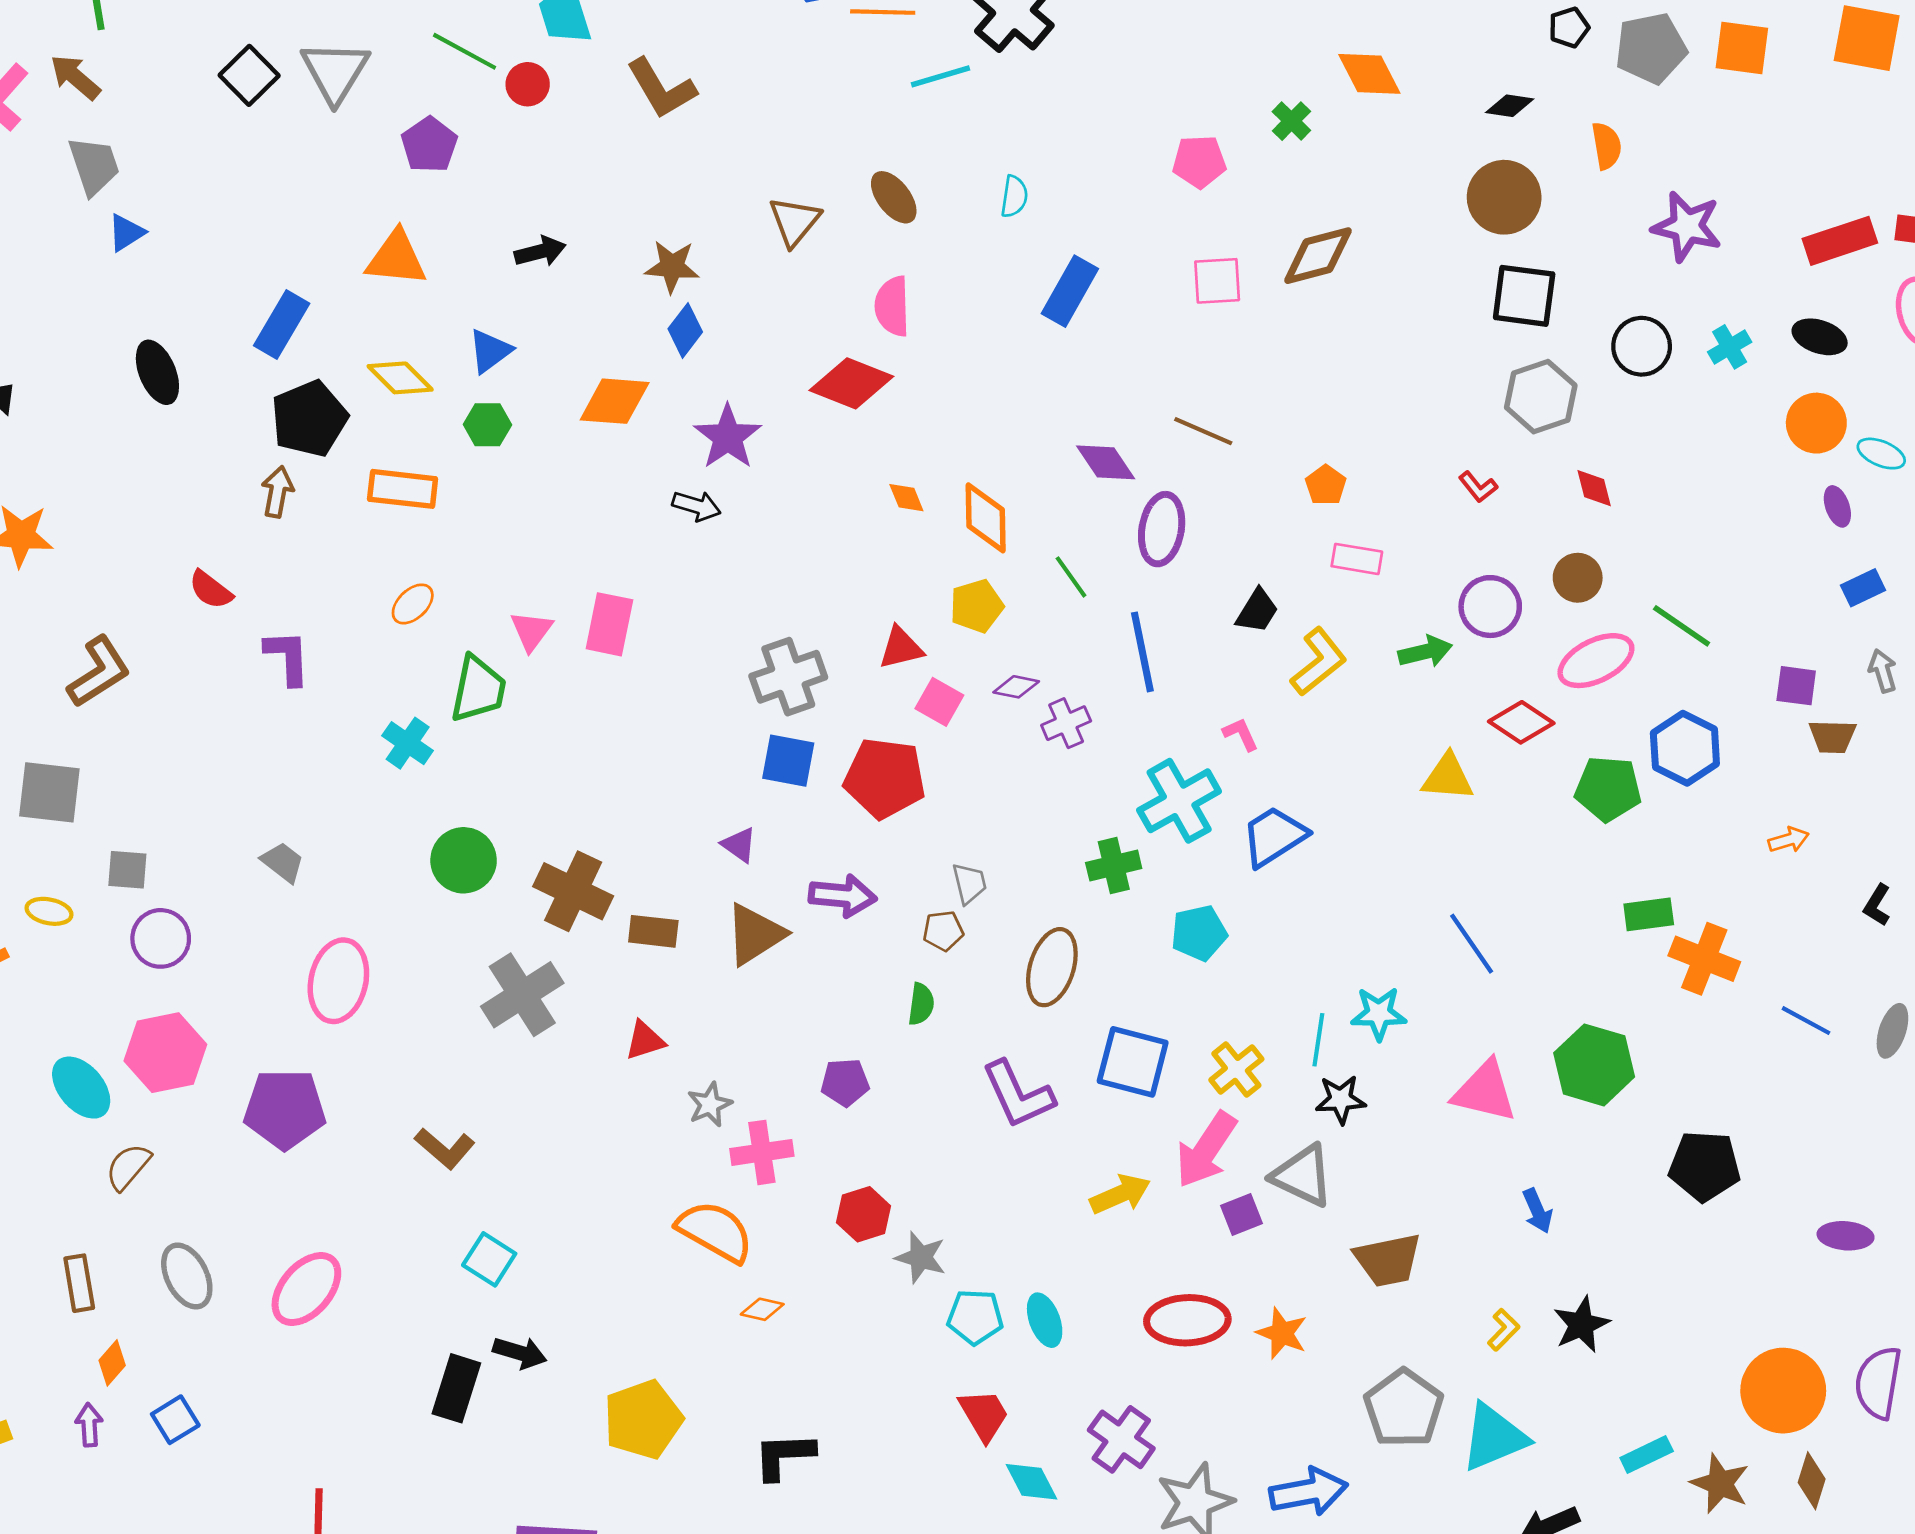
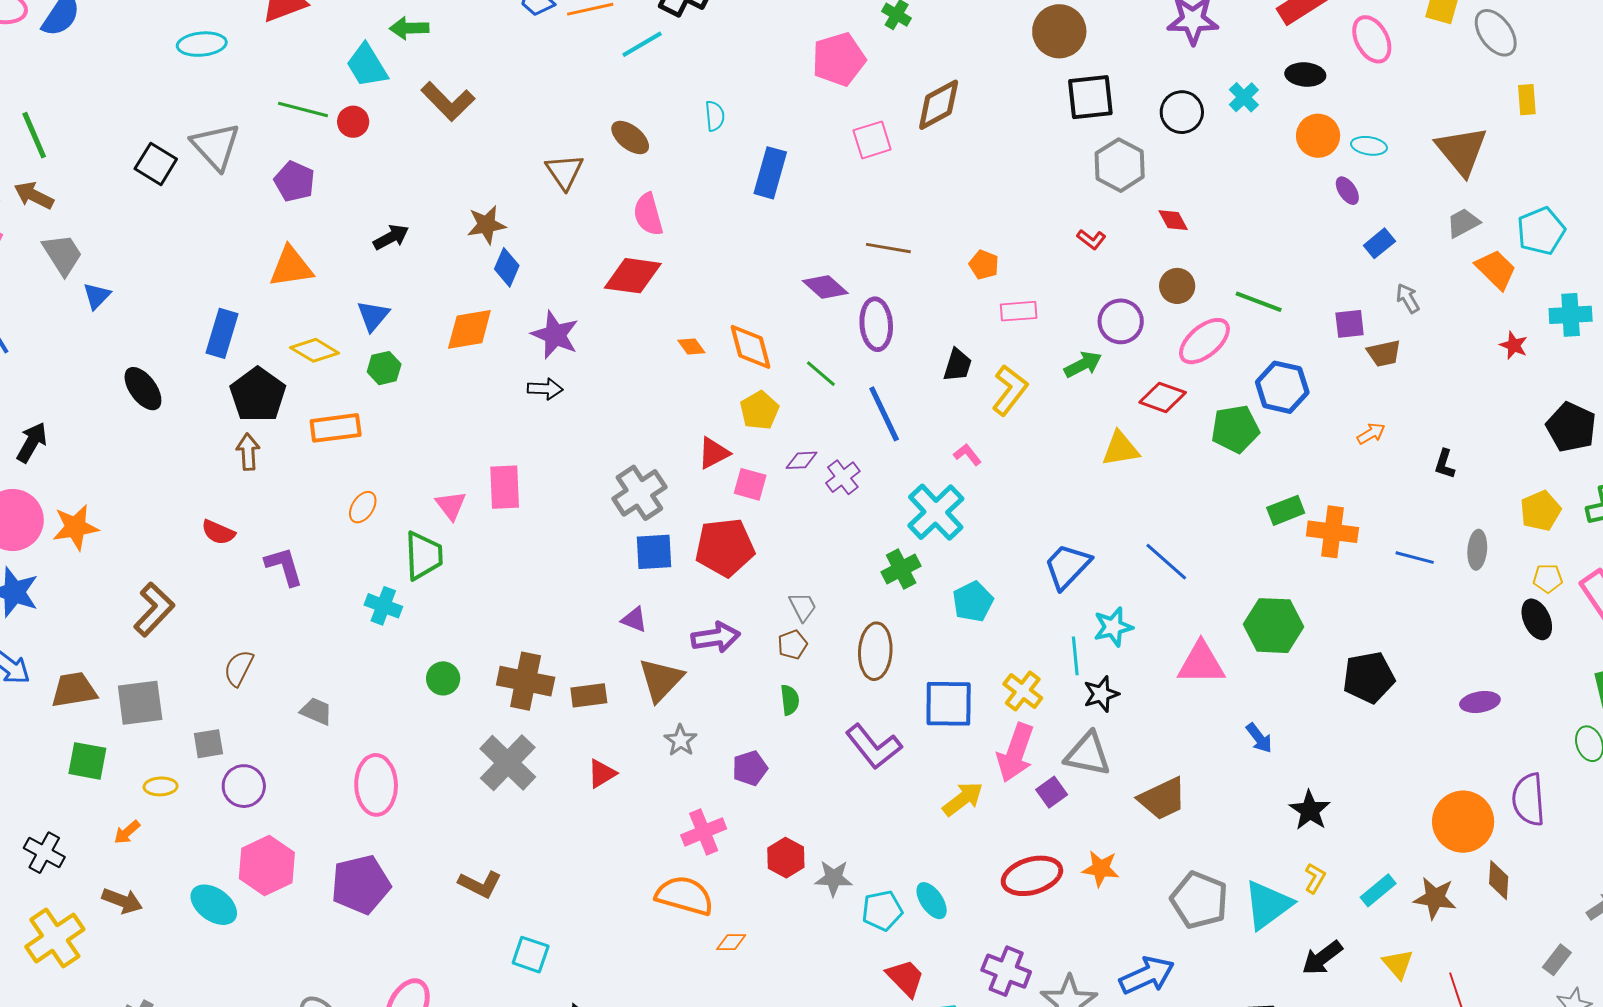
pink pentagon: (1199, 162) -> (839, 59), size x1.4
blue trapezoid: (1274, 836) -> (1067, 566), moved
green circle: (464, 860) -> (443, 678), size x0.7
gray star: (710, 1104) -> (681, 740), moved
brown semicircle: (128, 1167) -> (239, 668), moved
yellow L-shape: (1504, 1330) -> (1315, 878), moved

